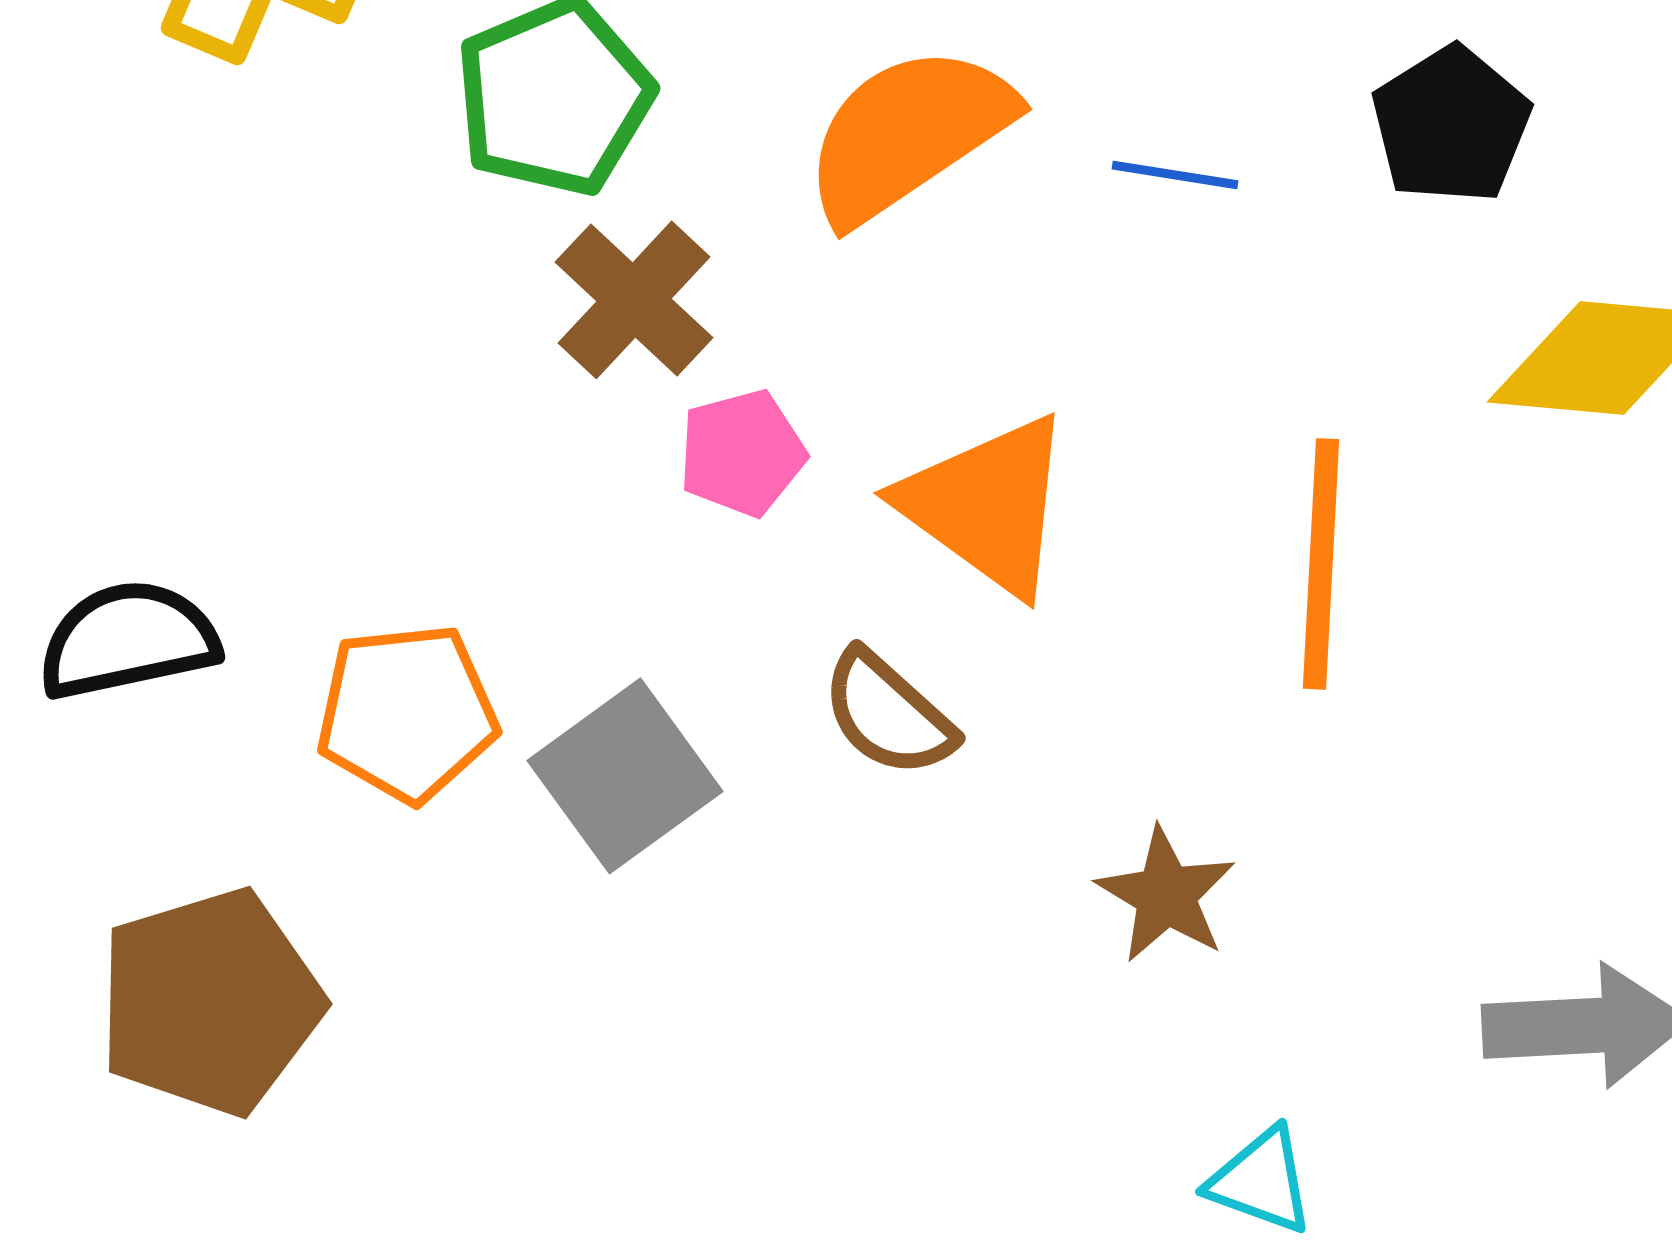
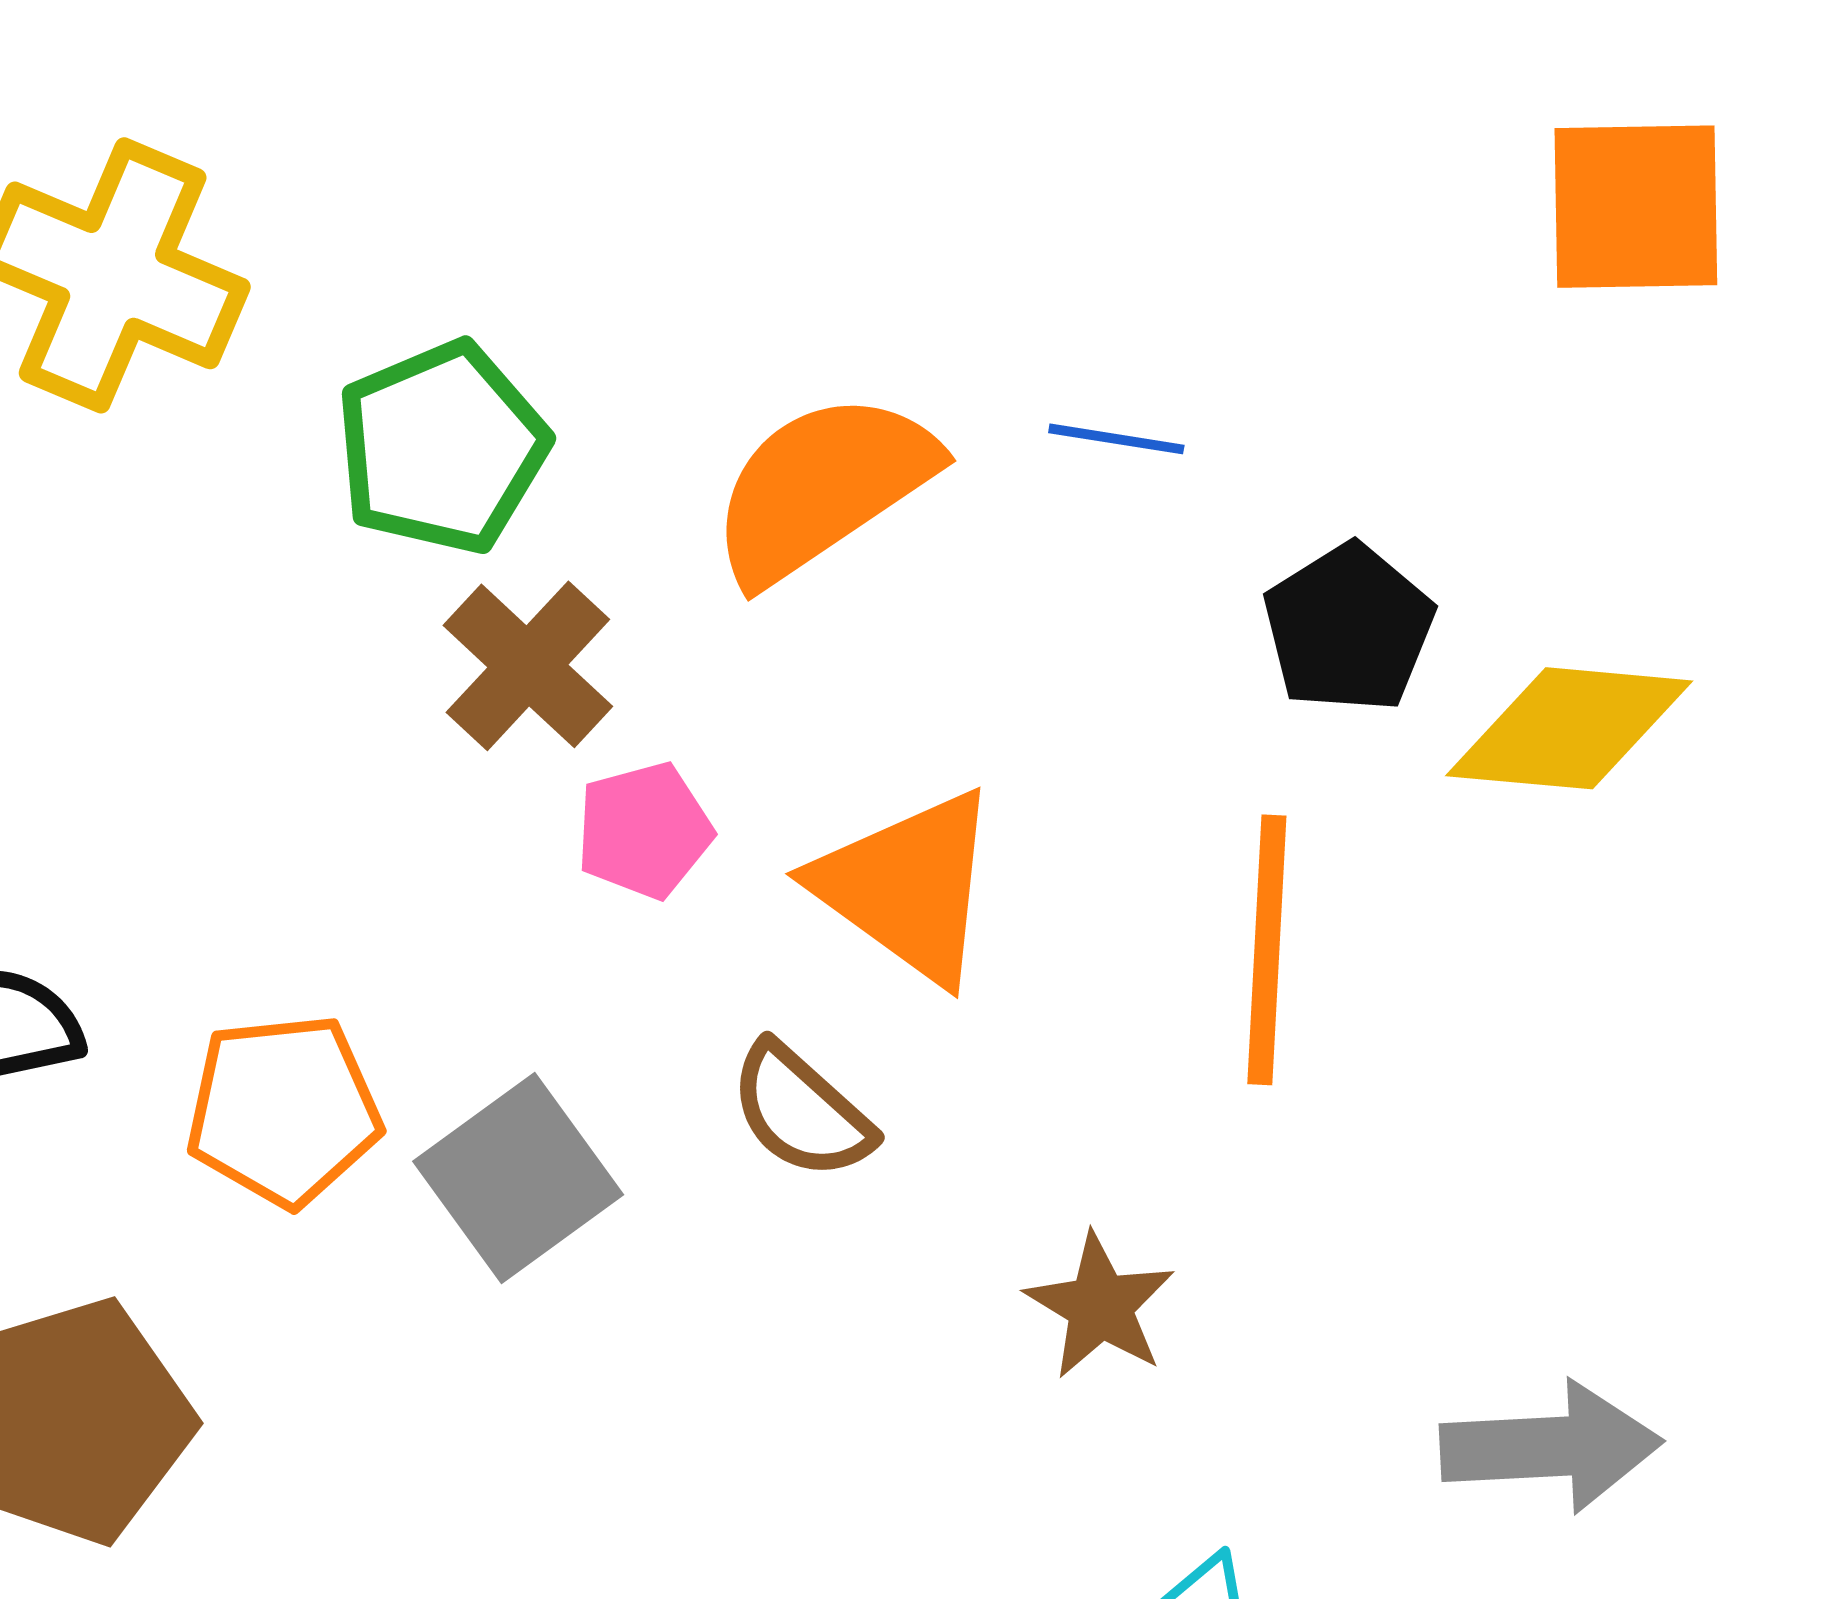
black pentagon: (1451, 125) -> (1349, 628), moved
blue line: (1175, 175) -> (1116, 439), moved

